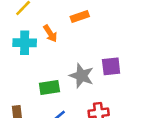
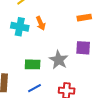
orange rectangle: (80, 17) -> (84, 18), moved
purple square: (111, 66) -> (83, 48), moved

